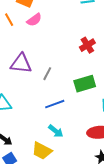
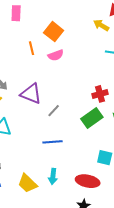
green rectangle: (85, 84) -> (92, 118), moved, turned -35
cyan arrow: (56, 131) -> (53, 176), moved, turned 42

